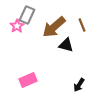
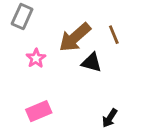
gray rectangle: (27, 15) -> (22, 17), moved
pink star: (17, 26) -> (36, 58), moved

